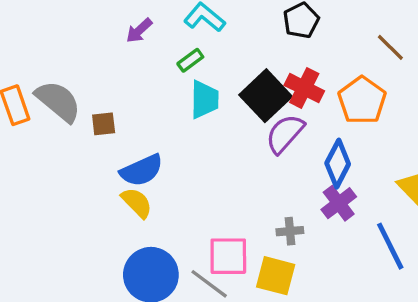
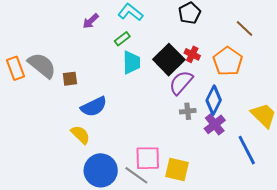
red cross: (304, 88) -> (192, 54), size x0.7
yellow semicircle: (137, 203) -> (80, 135), moved
gray cross: (290, 231) -> (188, 111), moved

